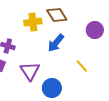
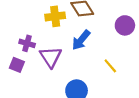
purple triangle: (30, 71) -> (51, 57), moved

